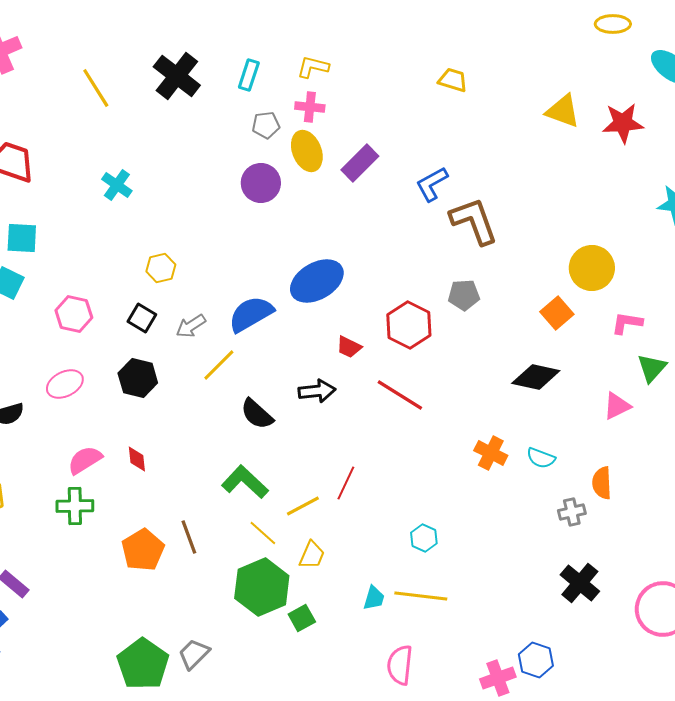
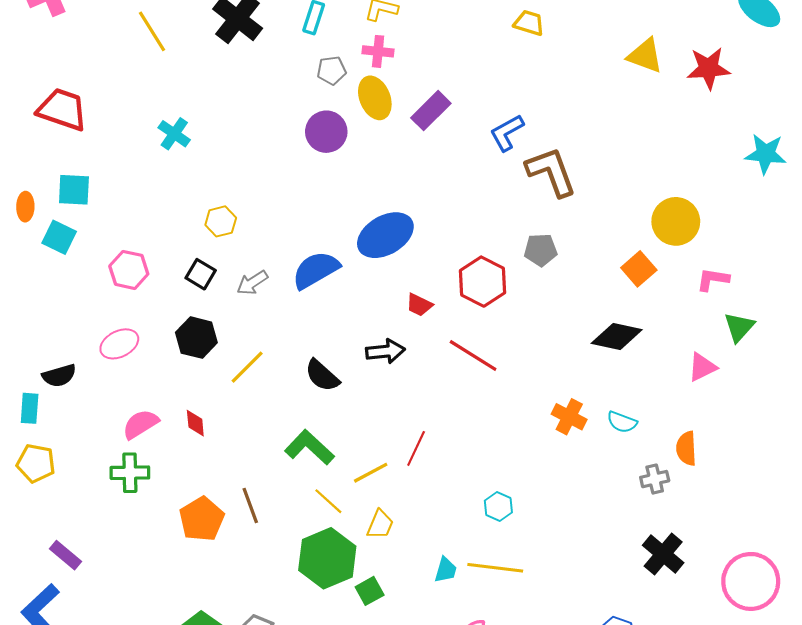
yellow line: (219, 365) -> (247, 367), moved

